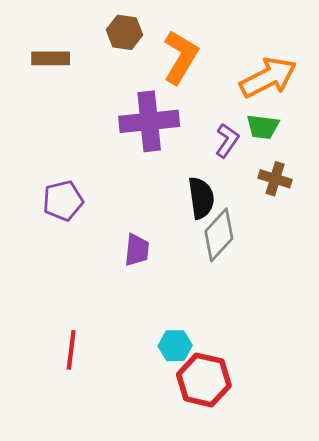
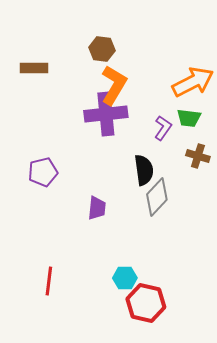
brown hexagon: (125, 32) -> (102, 49), moved
orange L-shape: (181, 57) -> (114, 85), moved

